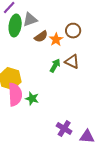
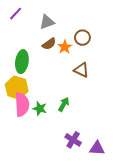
gray triangle: (30, 20) -> (47, 22), moved
green ellipse: (15, 26) -> (22, 62), moved
green arrow: (55, 66) -> (64, 104), moved

